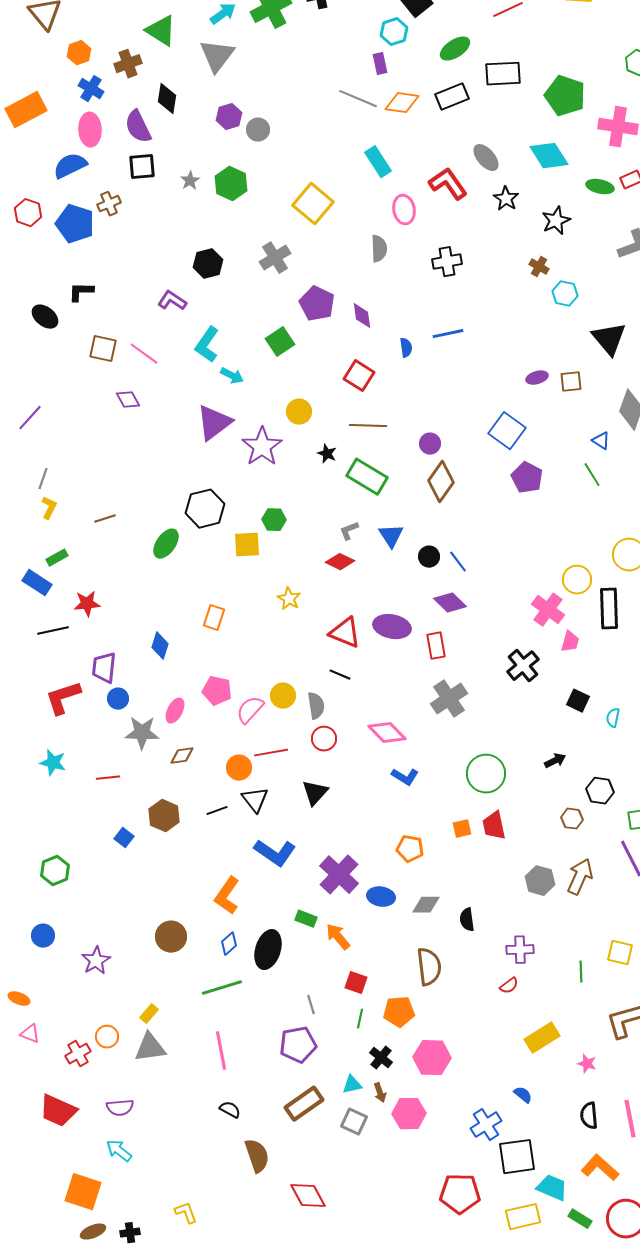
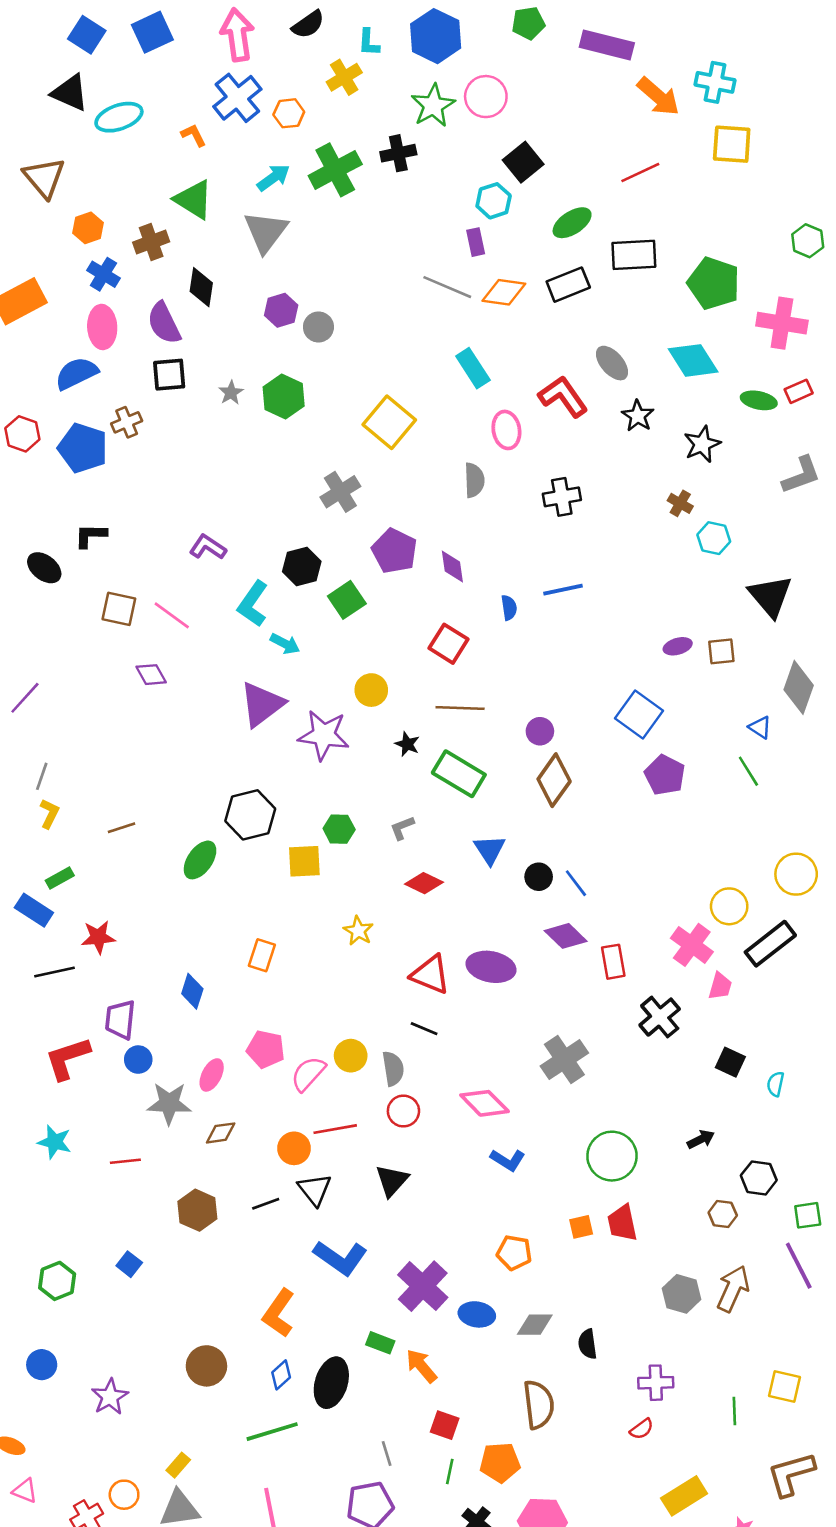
black hexagon: (208, 264) -> (302, 566), moved
purple star: (262, 447) -> (324, 735), turned -30
gray L-shape: (349, 531) -> (402, 828), moved
black rectangle: (609, 609) -> (770, 944), turned 54
red rectangle: (436, 646) -> (613, 962), moved
blue square: (124, 838) -> (129, 1264), moved

